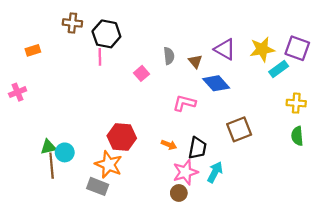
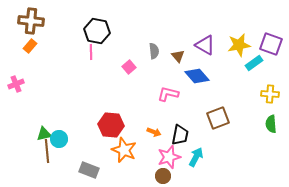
brown cross: (72, 23) -> (31, 21), moved, size x1.4
orange rectangle: (33, 50) -> (30, 46), turned -32
orange star: (109, 164) -> (124, 150), moved

